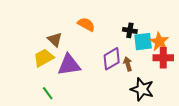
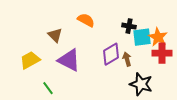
yellow trapezoid: (44, 58) -> (30, 60), moved
purple triangle: (69, 65) -> (69, 60), turned 35

